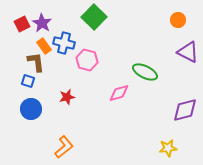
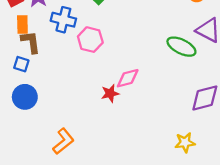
orange rectangle: (44, 46) -> (22, 24), moved, turned 35
green ellipse: (145, 72) -> (181, 47), moved
red star: (67, 97) -> (110, 93), moved

